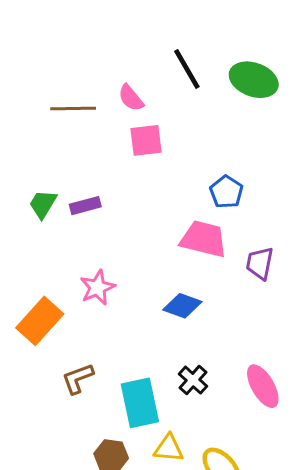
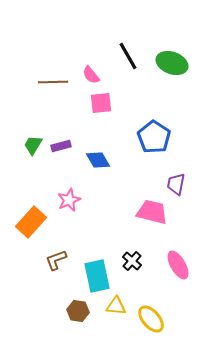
blue pentagon: (226, 192) -> (154, 137), size x1.5
pink trapezoid: (204, 239) -> (152, 212), moved
blue diamond: (182, 306) -> (98, 160), moved, turned 40

